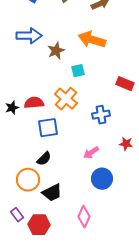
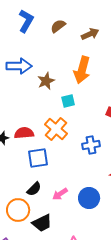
orange arrow: (92, 40) -> (82, 70), turned -92
pink arrow: (91, 153) -> (60, 194), moved
blue circle: (102, 179) -> (89, 198), moved

